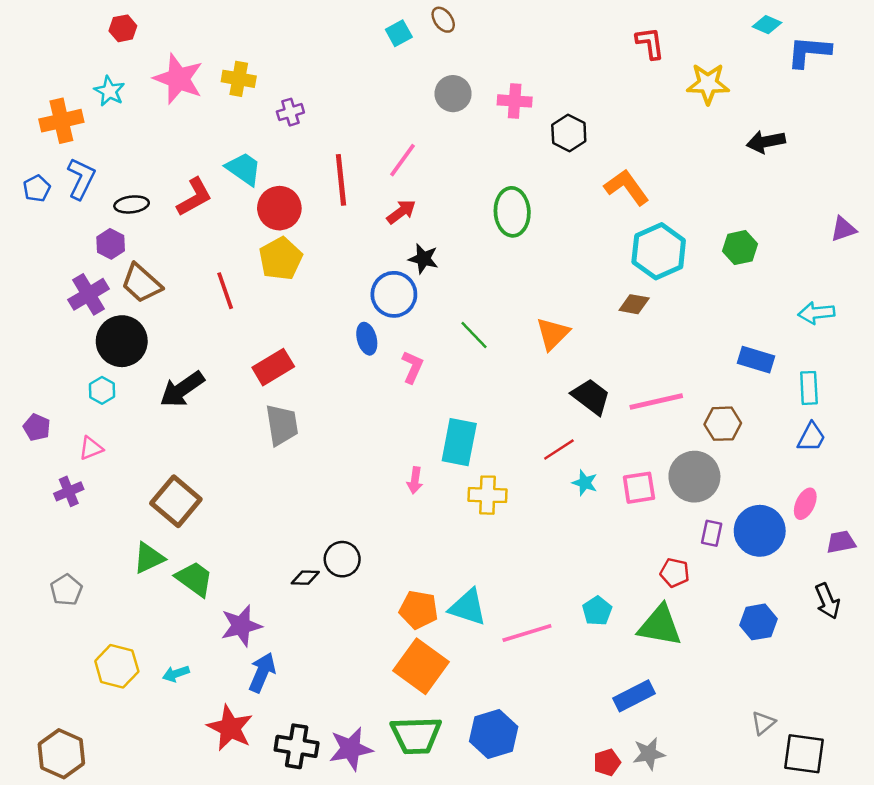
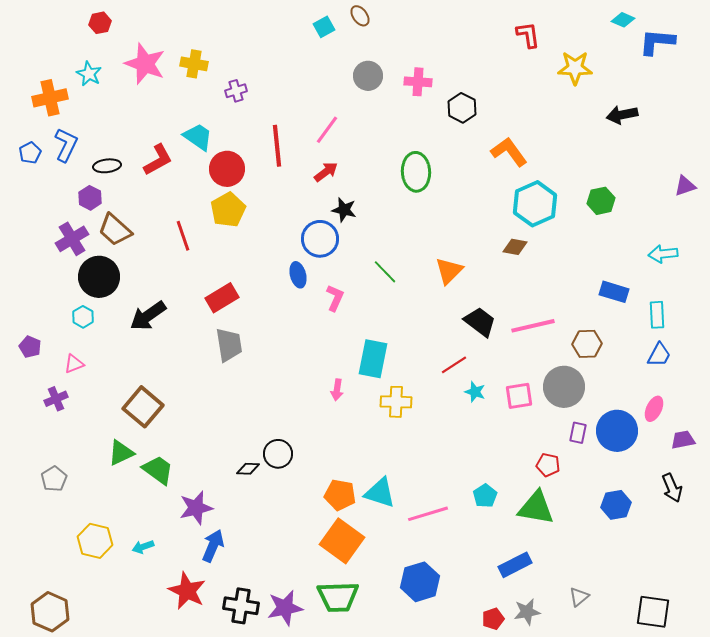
gray triangle: (763, 723) -> (579, 597), moved
blue hexagon: (494, 734) -> (420, 582), moved

